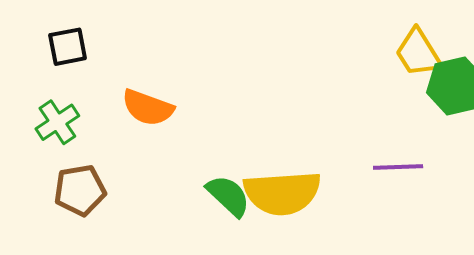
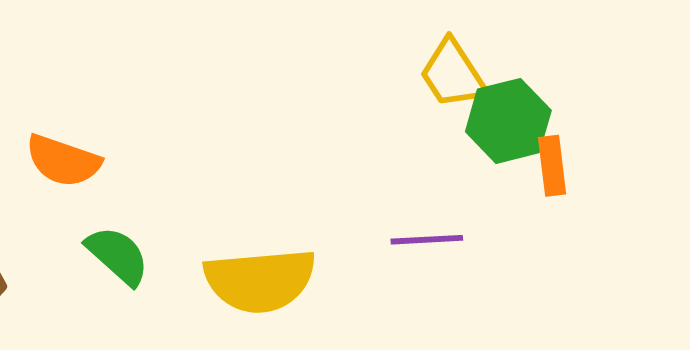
green semicircle: (228, 196) -> (118, 256), moved

